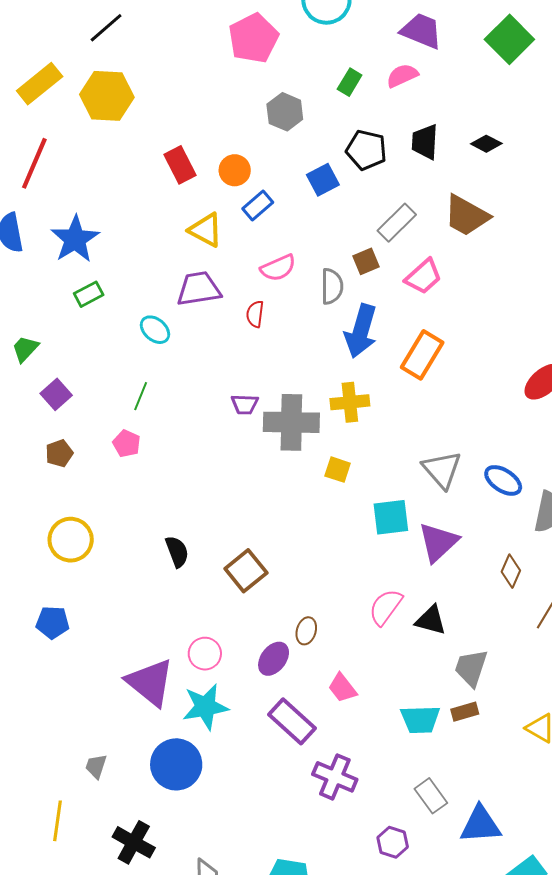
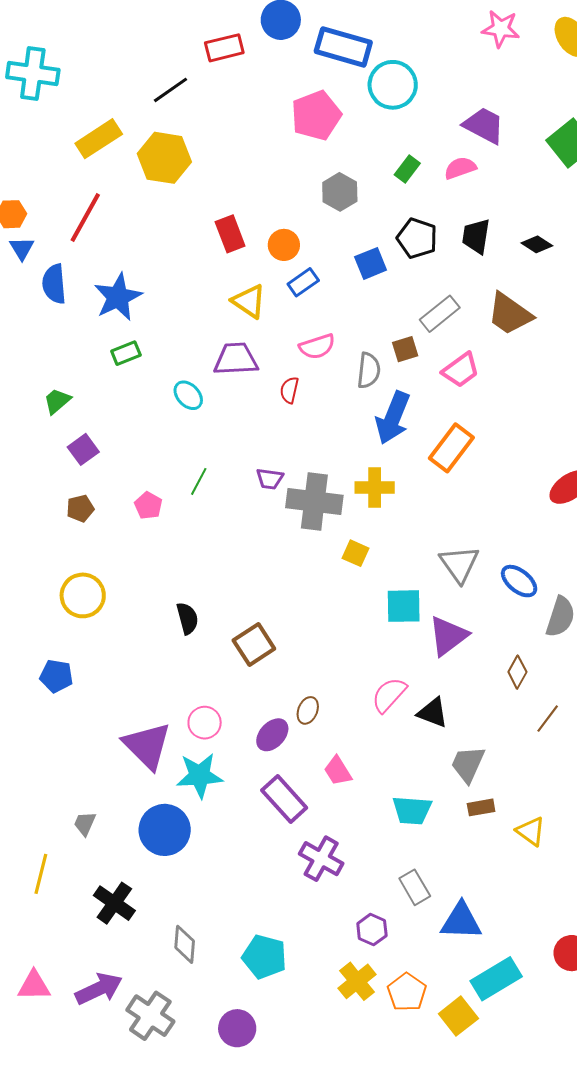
green line: (141, 396) -> (199, 481), moved
brown rectangle: (465, 712) -> (481, 807), moved

